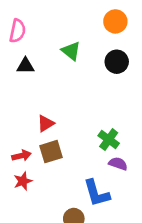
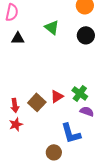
red triangle: (46, 123) -> (57, 96), moved
brown square: (51, 152) -> (37, 102), turned -30
red arrow: (21, 156) -> (15, 105), turned 96

